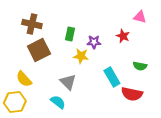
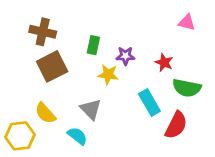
red star: (123, 36) -> (164, 62), moved
green semicircle: (140, 66) -> (187, 88), size x1.5
yellow semicircle: (24, 79) -> (45, 113), moved
red semicircle: (132, 94) -> (176, 125), turned -75

